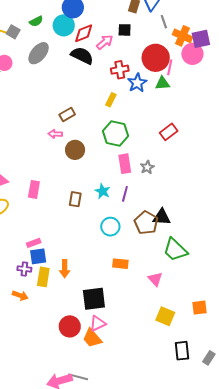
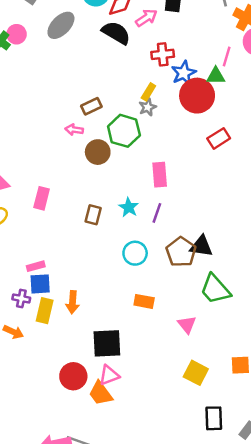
red circle: (156, 58) -> (197, 96), moved
green hexagon: (116, 133) -> (124, 131), moved
gray star: (147, 167) -> (148, 107), moved

